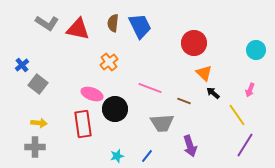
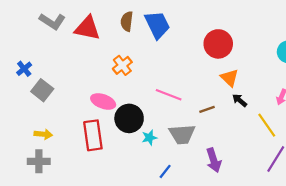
brown line: (184, 101) -> (207, 109), turned -40
cyan star: (117, 156) -> (149, 138), moved

